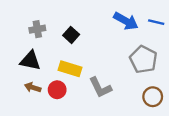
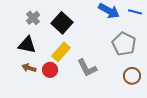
gray cross: (37, 29) -> (33, 18), turned -32
black square: (71, 35) -> (62, 23), size x1.5
yellow rectangle: (70, 69) -> (61, 52), turned -66

